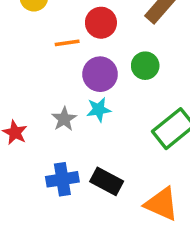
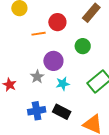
purple circle: (100, 74) -> (53, 61), moved
cyan star: (99, 110) -> (63, 84), moved

